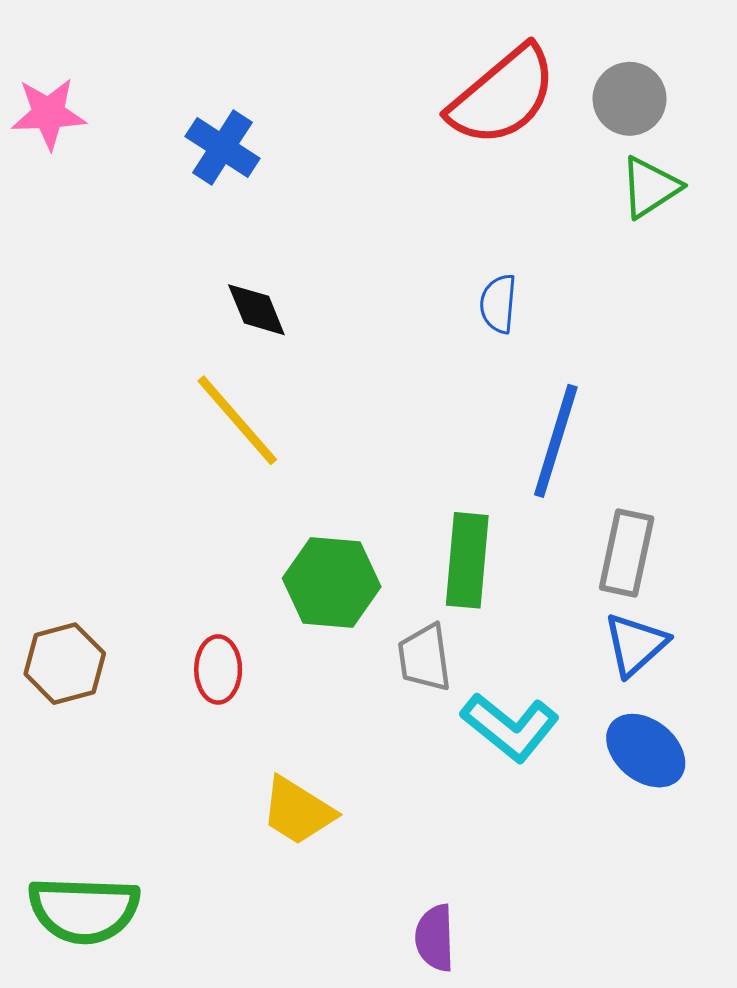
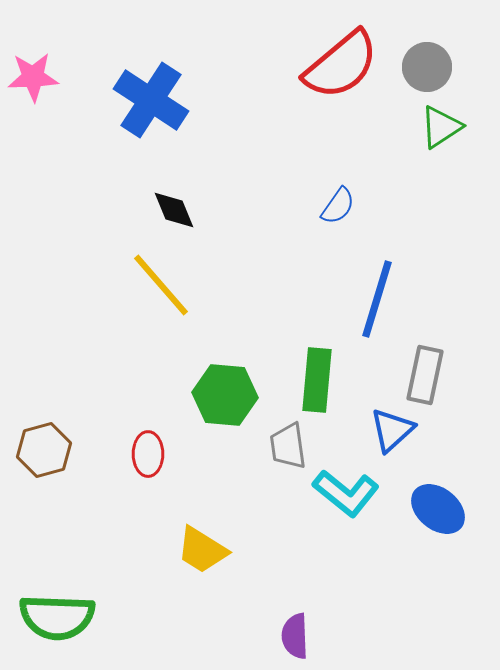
blue cross: (223, 147) -> (151, 100), size x1.5
blue semicircle: (498, 304) -> (338, 206), turned -150
blue triangle: (635, 644) -> (392, 430), moved

